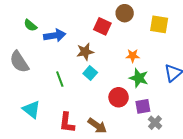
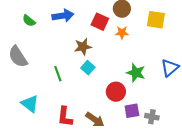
blue arrow: (55, 35) -> (63, 16), moved
orange star: (133, 56) -> (122, 33), moved
purple square: (143, 106) -> (132, 111), moved
gray cross: (155, 123) -> (152, 117), turned -32

